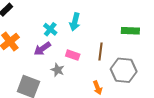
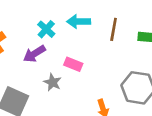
cyan arrow: (75, 22) -> (79, 22), turned 72
brown line: (101, 51) -> (114, 29), moved

